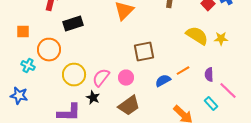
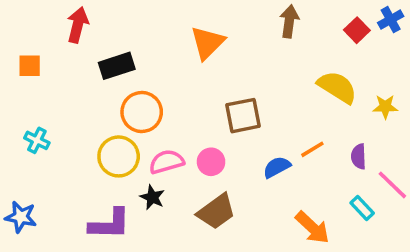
orange square: (23, 32) -> (30, 66), moved
yellow star: (221, 39) -> (385, 107), moved
orange circle: (49, 50) -> (142, 112), moved
pink semicircle: (101, 78) -> (167, 162), turned 36
blue star: (19, 96) -> (21, 217), moved

